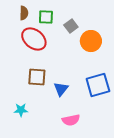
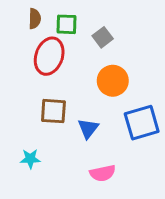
red ellipse: (34, 39) -> (49, 56), turned 70
orange circle: (91, 41) -> (113, 81), moved

